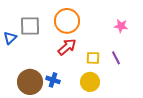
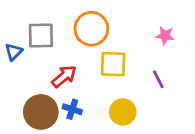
red arrow: (67, 47) -> (64, 76), moved
yellow square: (93, 58) -> (113, 64), moved, size x1.5

